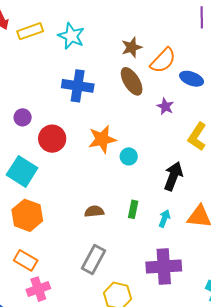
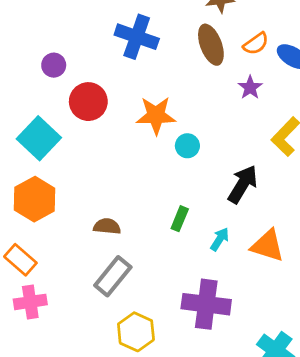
orange semicircle: (163, 60) -> (256, 44), moved, size x0.7
brown semicircle: (94, 211) -> (107, 226), moved

